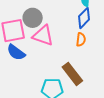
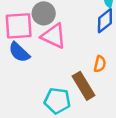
orange semicircle: (81, 40) -> (100, 64), moved

